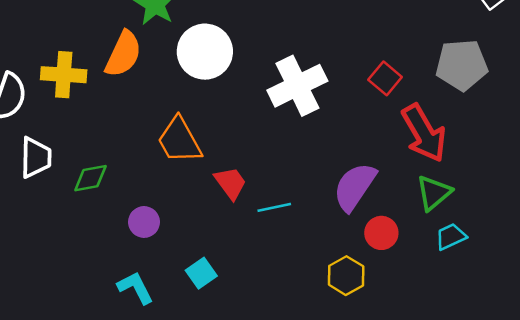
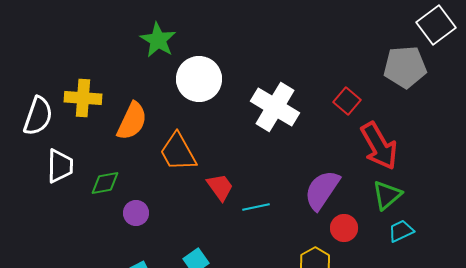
orange semicircle: (123, 54) -> (132, 121), moved
gray pentagon: (462, 65) -> (405, 67), moved
white cross: (297, 86) -> (275, 107), turned -33
purple circle: (144, 222) -> (136, 213), moved

